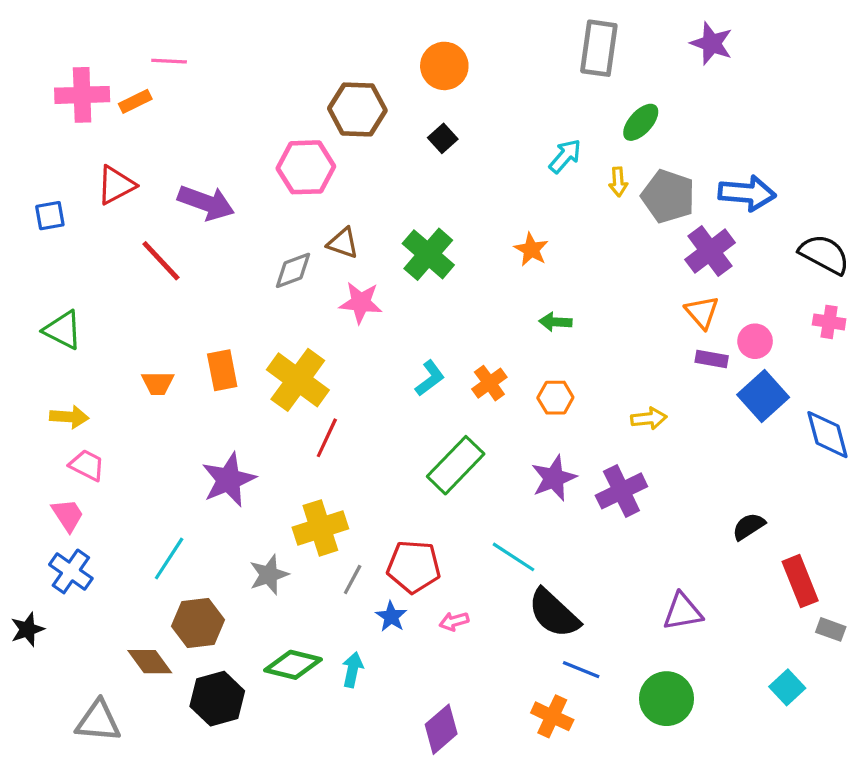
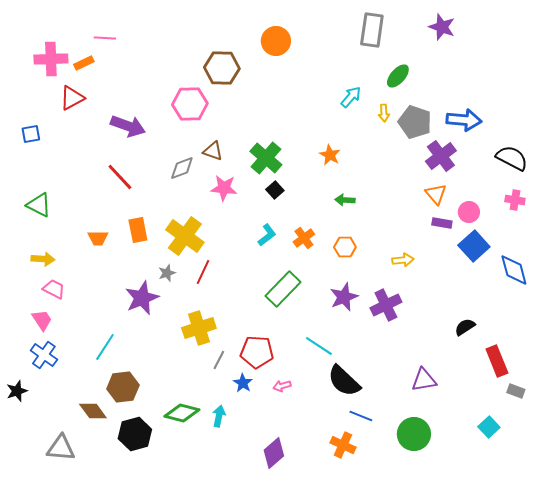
black square: (443, 138) -> (275, 190), moved
red triangle: (116, 185) -> (72, 98), moved
red line: (161, 261) -> (120, 177), moved
gray star: (269, 575) -> (167, 273), moved, size x0.7

